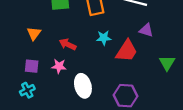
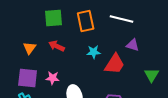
red arrow: (68, 44) -> (57, 46), moved
purple square: (32, 66) -> (28, 78), size x1.5

